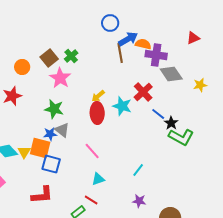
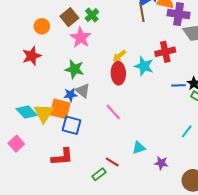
red cross: (143, 92) -> (165, 52), turned 30
blue line: (158, 114) -> (179, 85), moved, turned -40
yellow triangle: (24, 152) -> (44, 113), size x1.5
cyan line: (138, 170) -> (187, 131), moved
cyan triangle: (98, 179) -> (139, 148), moved

